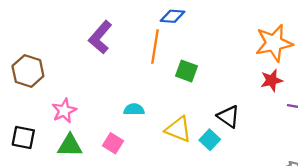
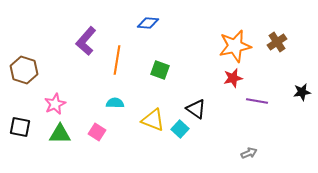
orange line: (155, 47) -> (117, 60), moved

